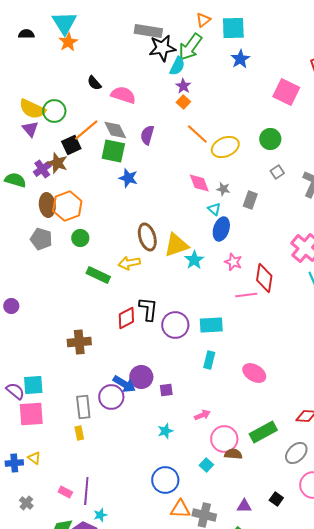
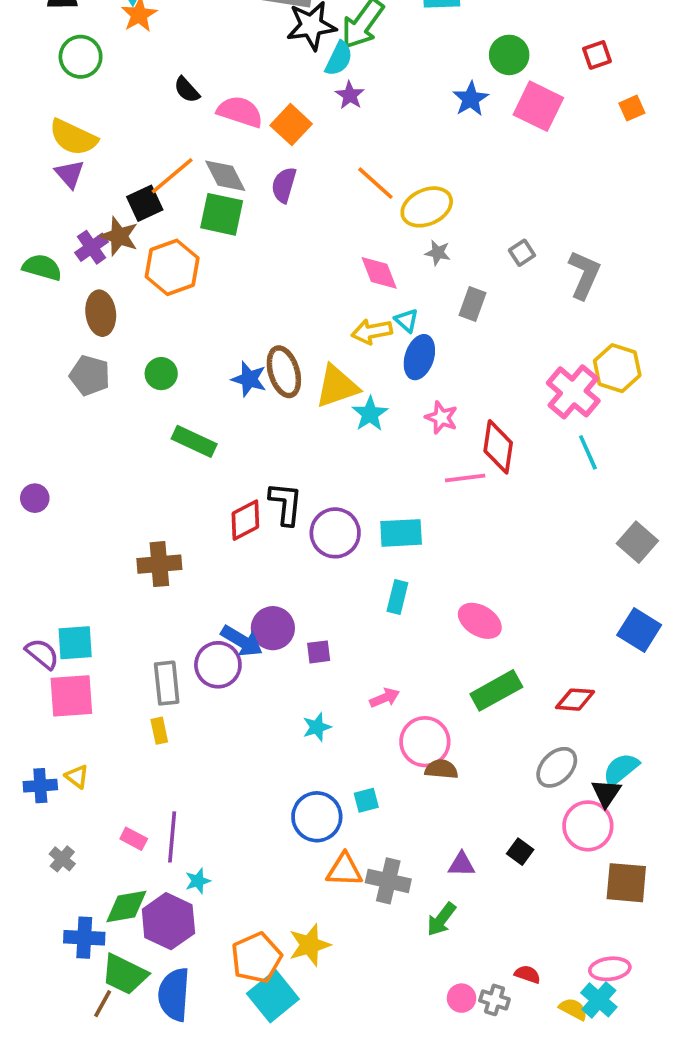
blue star: (240, 59) -> (471, 99), moved
orange square: (183, 102) -> (291, 125), moved, size x1.5
green circle: (54, 111) -> (81, 57), moved
green circle: (270, 139) -> (509, 55), moved
blue star: (128, 178) -> (249, 379), moved
gray star: (223, 189) -> (438, 253), moved
orange hexagon: (67, 206) -> (172, 267), moved
yellow arrow: (129, 263) -> (372, 331), moved
green rectangle: (263, 432) -> (496, 690), moved
cyan square: (206, 465) -> (366, 800), moved, turned 32

